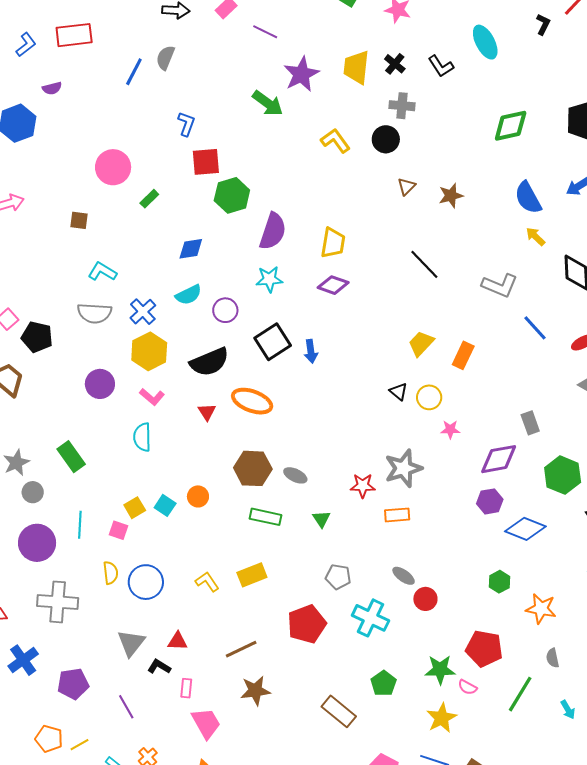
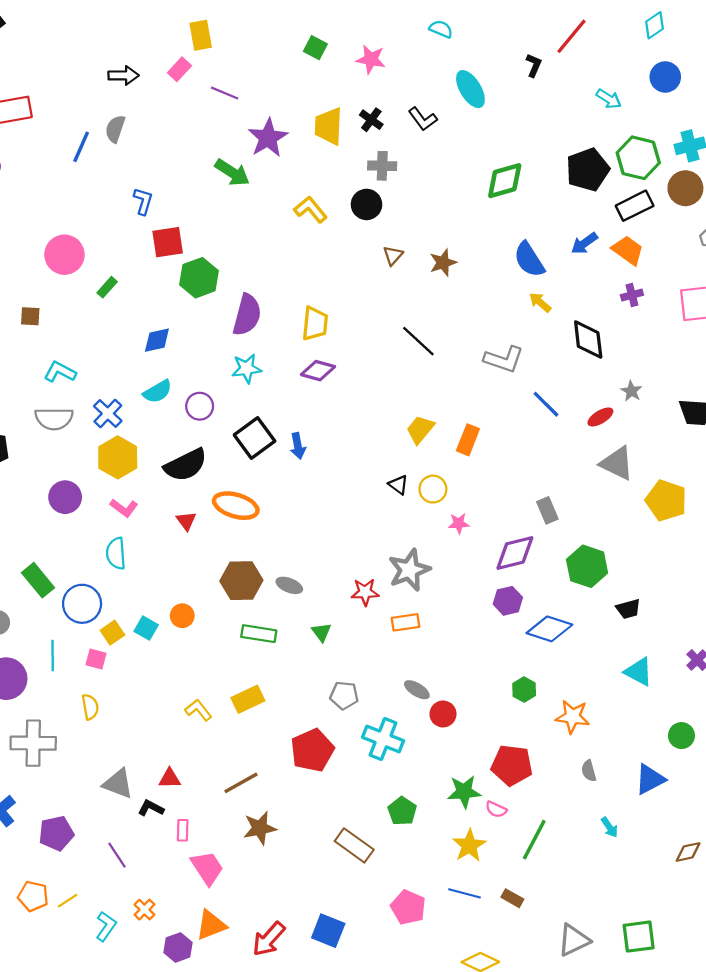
blue circle: (146, 582) -> (82, 604), moved
gray triangle: (131, 643) -> (118, 784), turned -44
green line: (520, 694) -> (534, 840), moved

